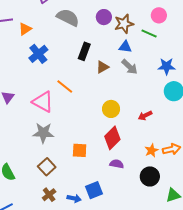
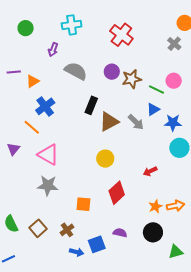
pink circle: (159, 15) -> (174, 81), moved
blue triangle: (125, 47) -> (153, 109), moved, turned -40
brown triangle: (102, 67) -> (109, 122), size x1.5
orange line: (65, 87) -> (32, 127), moved
yellow circle: (111, 109) -> (105, 159), moved
purple semicircle: (117, 164) -> (120, 233), moved
brown square: (47, 167) -> (38, 228), moved
brown cross: (49, 195) -> (67, 230), moved

